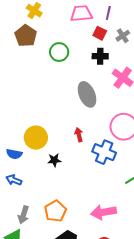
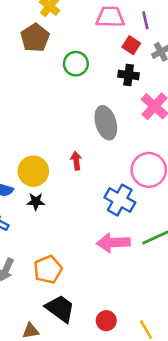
purple line: (108, 13) -> (145, 20), turned -32
red arrow: (79, 135) -> (76, 161), moved
black star: (54, 160) -> (36, 202), moved
pink arrow: (103, 212) -> (113, 243), moved

